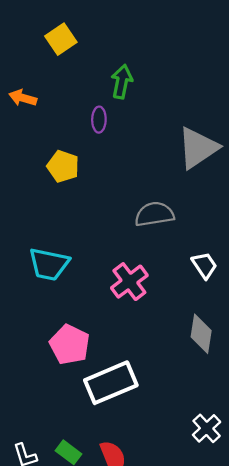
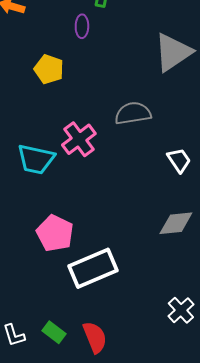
pink cross: (129, 282) -> (79, 139), moved
gray diamond: (201, 334) -> (176, 223), turned 75

